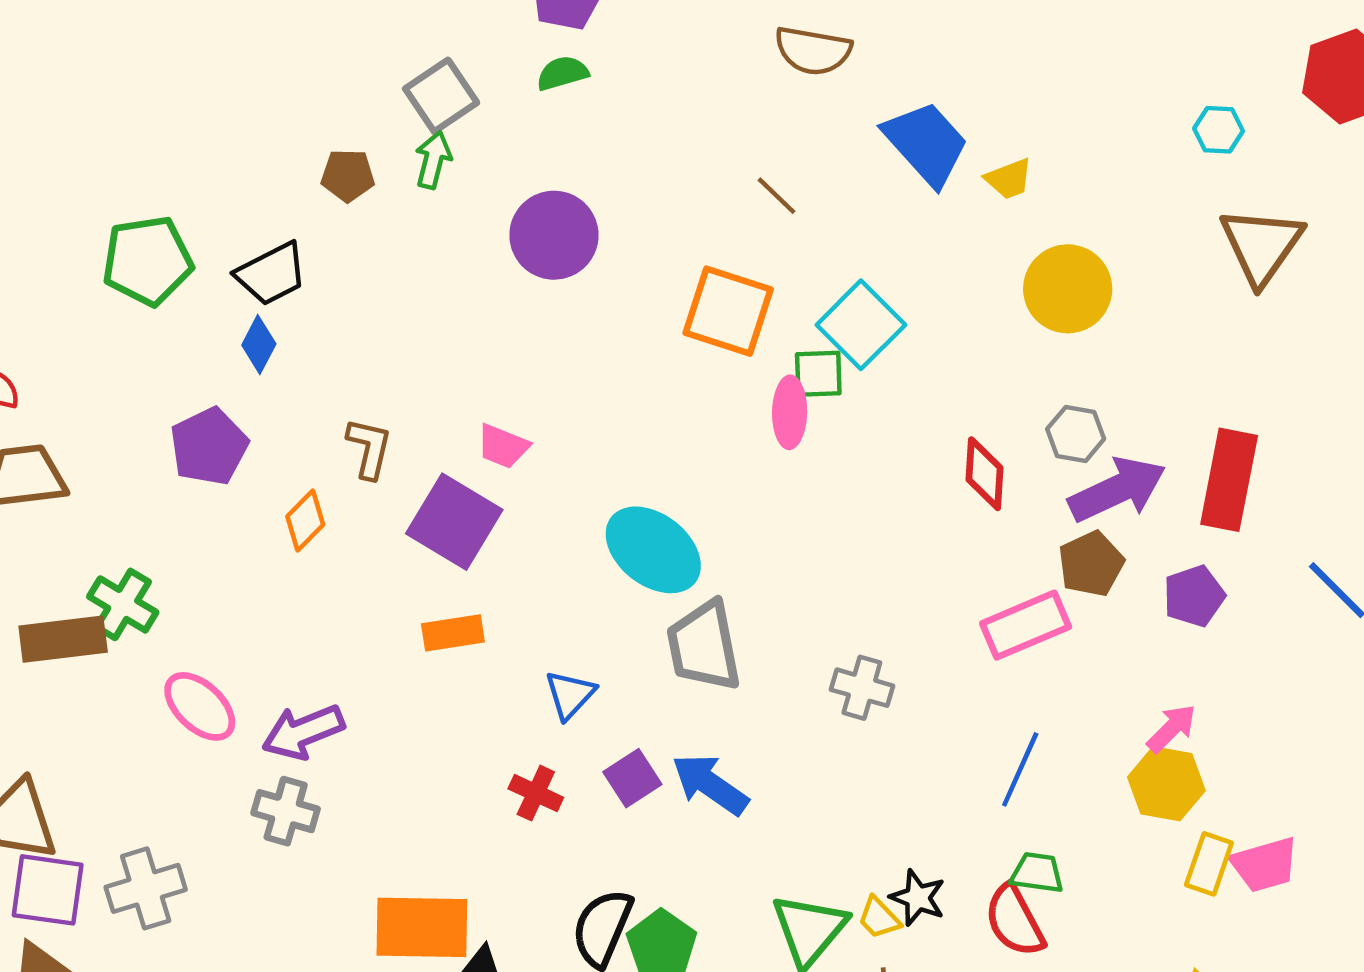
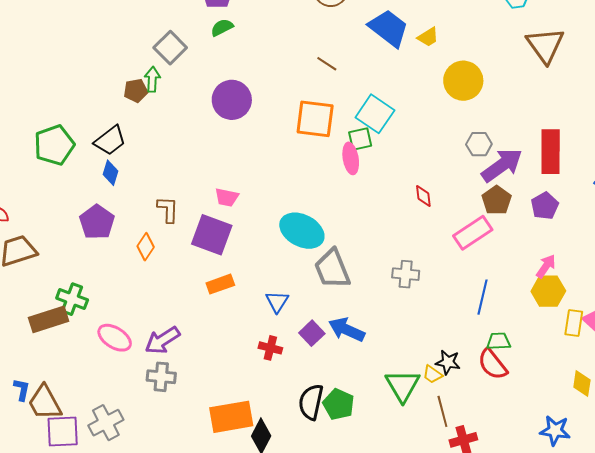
green arrow: (433, 160) -> (152, 79), moved
red diamond: (985, 474) -> (423, 196), moved, size x0.7

